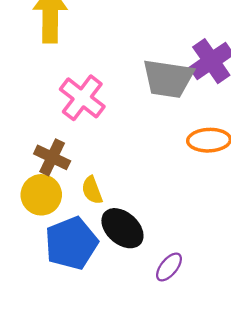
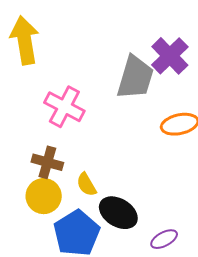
gray trapezoid: (168, 79) -> (135, 77), turned -72
purple ellipse: (169, 267) -> (164, 239), turned 32

